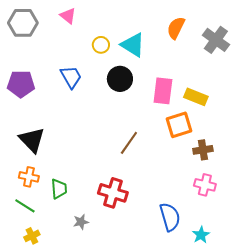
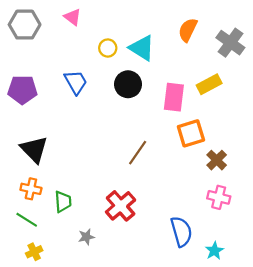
yellow rectangle: (196, 97) -> (209, 84), moved, turned -50
brown cross: (203, 150) -> (217, 160), turned -36
red cross: (113, 193) -> (121, 206), turned 32

